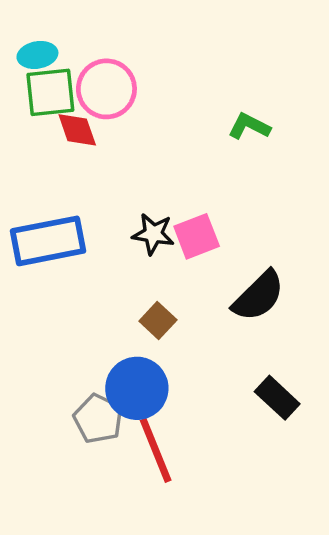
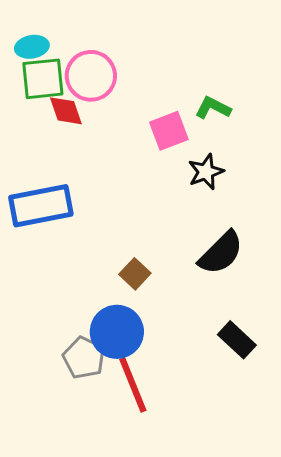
black star: (153, 234) -> (206, 172), moved, turned -30
pink square: (197, 236) -> (169, 131), moved

